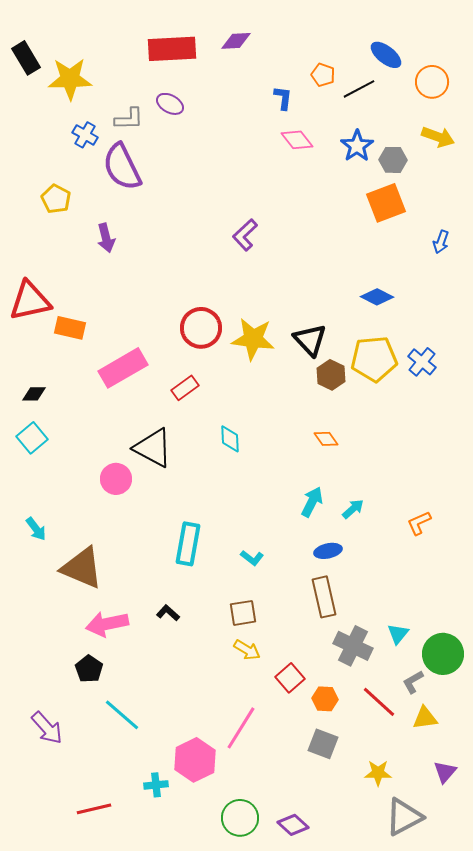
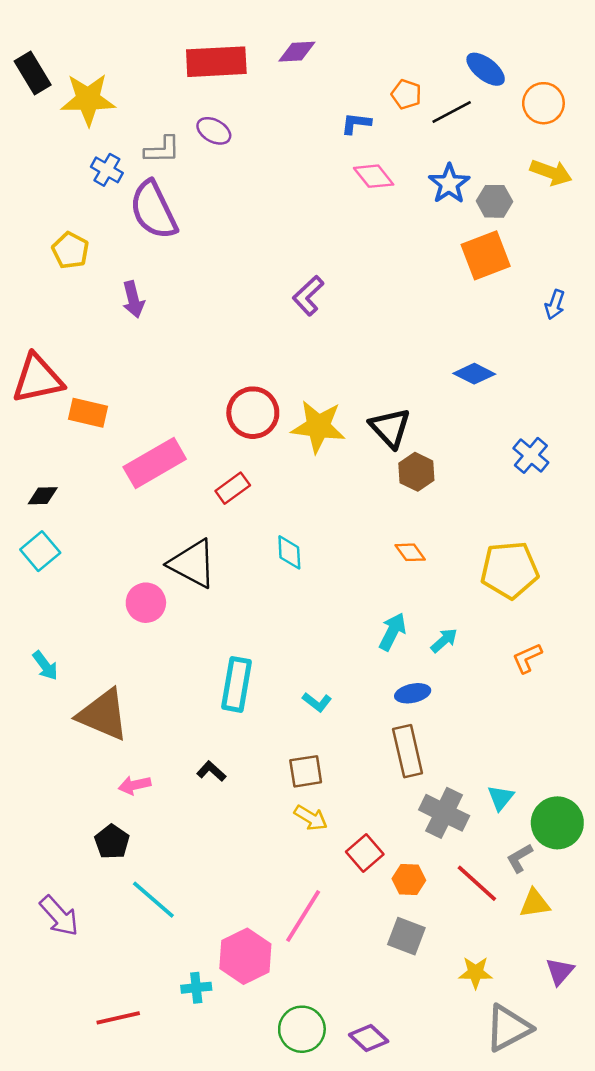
blue L-shape: (283, 98) -> (356, 123), turned -90
yellow pentagon: (374, 359) -> (510, 570), moved
pink arrow: (107, 624) -> (135, 785), size x0.6

